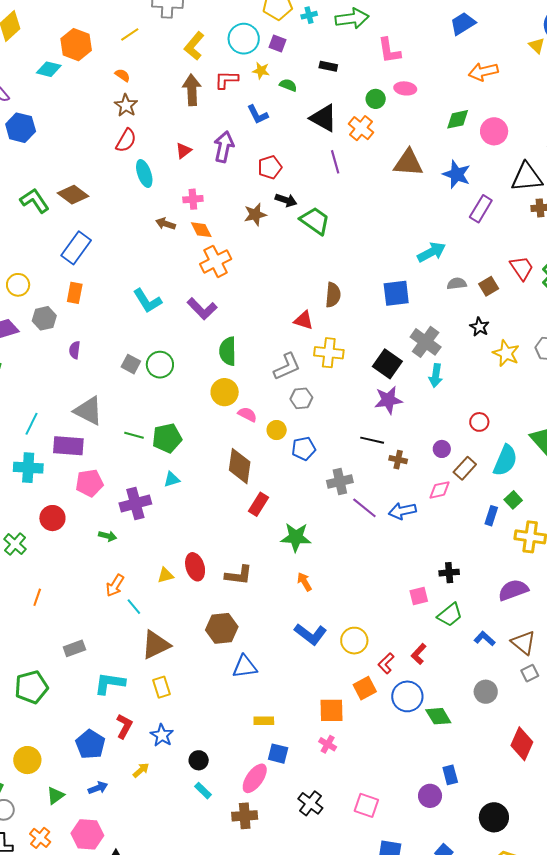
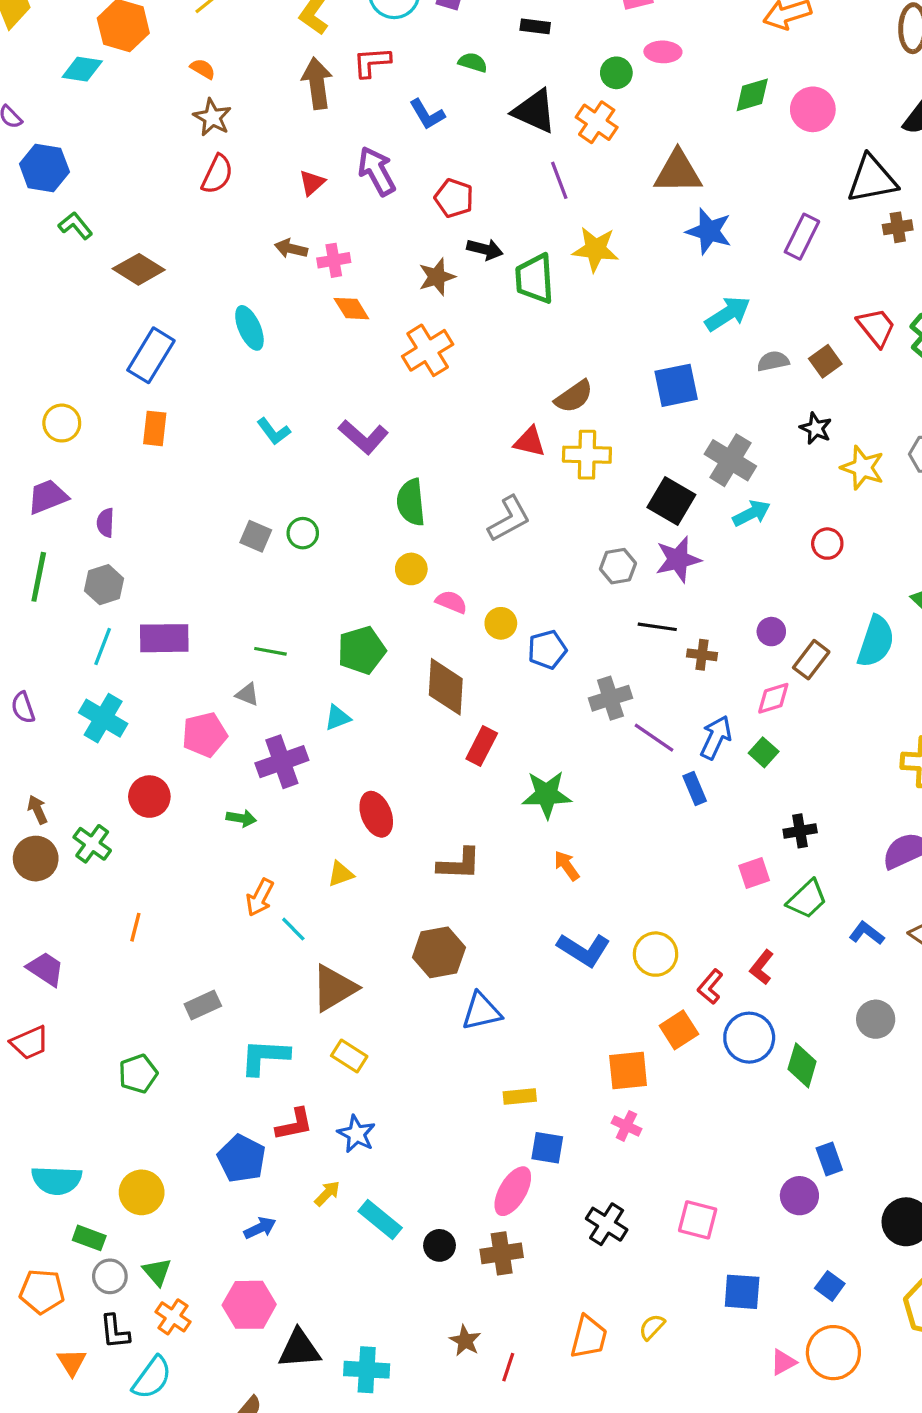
yellow star: (261, 71) -> (596, 249), moved, size x1.6
purple arrow: (224, 147) -> (377, 171), turned -36
red pentagon: (270, 167) -> (454, 198), turned -30
cyan ellipse: (144, 173) -> (249, 328), moved
blue star: (457, 174) -> (709, 231), moved
green L-shape: (35, 201) -> (75, 226), moved, size x0.7
green trapezoid: (315, 221) -> (535, 279), turned -124
brown arrow: (166, 224) -> (291, 249), moved
orange cross: (216, 261) -> (428, 350), moved
brown semicircle: (333, 295) -> (574, 396), turned 55
cyan L-shape: (147, 301) -> (274, 431), size x0.7
gray hexagon: (44, 318) -> (104, 585), moved
purple semicircle: (75, 350) -> (105, 523), moved
yellow cross: (329, 353) -> (587, 455), moved
green circle: (160, 365) -> (303, 533), size x0.7
cyan arrow: (436, 376) -> (752, 513), turned -120
yellow circle: (225, 392) -> (411, 569), size x0.7
gray hexagon: (301, 398) -> (618, 566), moved
gray triangle: (88, 411) -> (247, 694), moved, size x0.5
red circle: (479, 422) -> (827, 544), moved
green pentagon: (167, 438) -> (362, 650), moved
purple rectangle: (68, 446) -> (164, 638), moved
cyan cross: (28, 468) -> (103, 718), turned 32
green square: (513, 500) -> (764, 752), moved
blue arrow: (402, 511) -> (716, 737), turned 132
blue rectangle: (491, 516) -> (695, 788), moved, turned -36
red ellipse: (195, 567) -> (376, 814), moved
green pentagon: (31, 687) -> (138, 1074), size x0.7
yellow rectangle: (161, 687) -> (349, 1056), turned -35
green diamond: (438, 716) -> (802, 1065), turned 52
red L-shape: (124, 726) -> (294, 1124), turned 55
black circle: (199, 760) -> (439, 1245), moved
cyan rectangle: (203, 791) -> (380, 1220), moved, size x1.5
green triangle: (55, 796) -> (157, 1272), moved, turned -30

